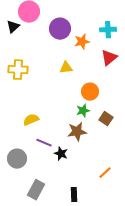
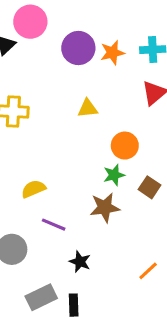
orange star: (82, 42) -> (112, 53), moved
black star: (61, 154) -> (80, 262), moved
gray rectangle: (36, 190) -> (41, 297), turned 36
black rectangle: (74, 195) -> (74, 305), moved

